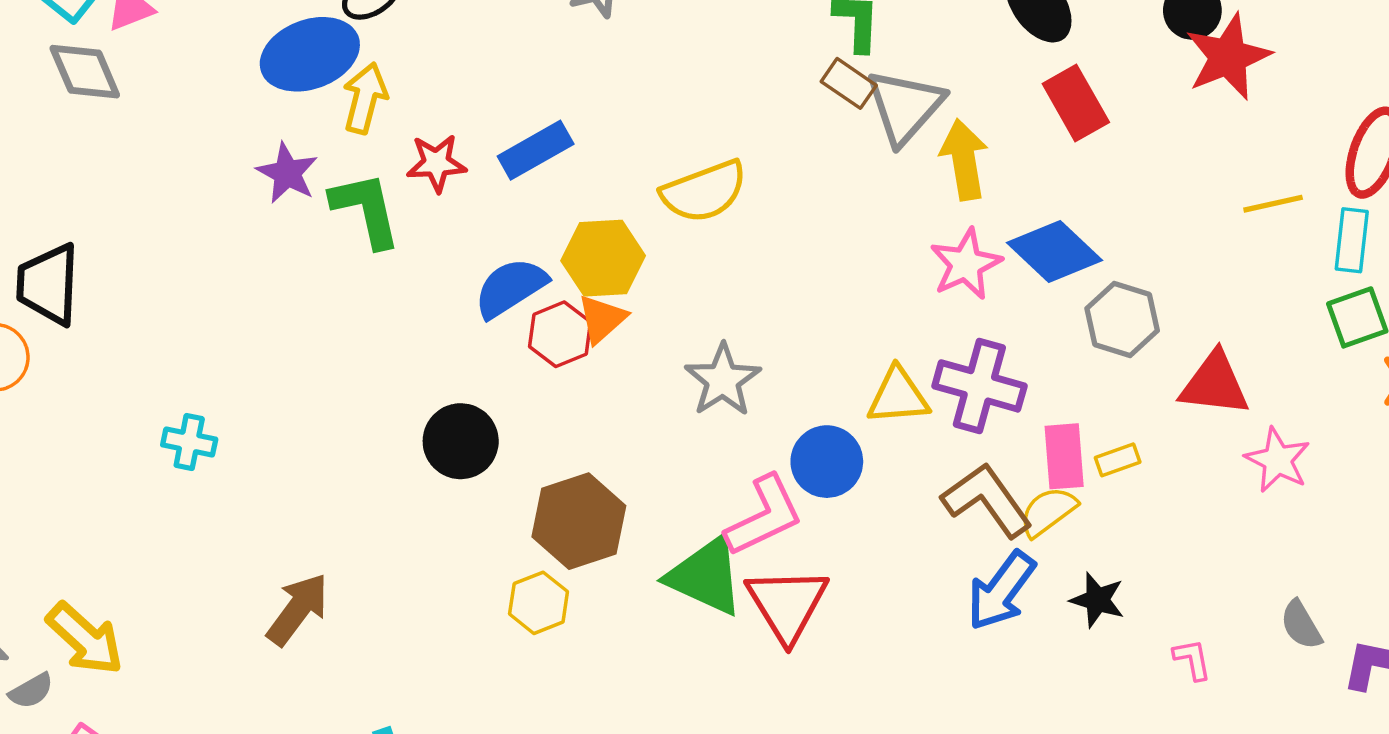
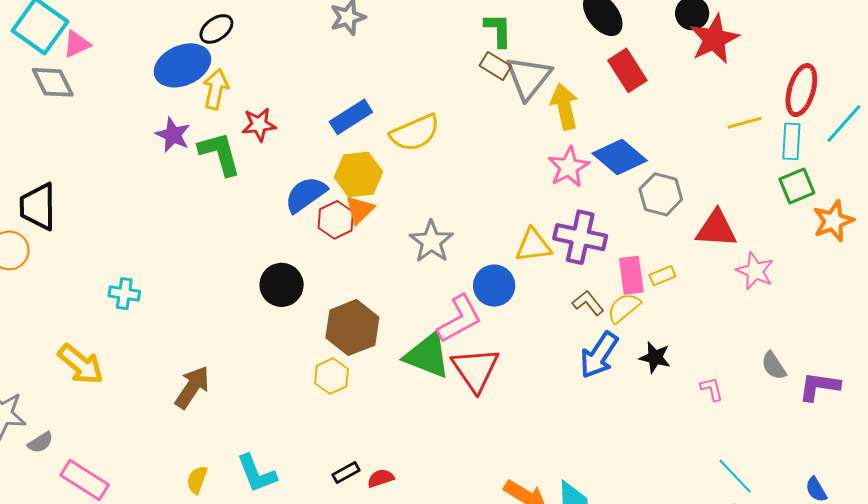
blue rectangle: (536, 150) -> (351, 117), moved
brown L-shape: (987, 500) -> (588, 303), size x0.6
yellow arrow: (85, 639) -> (81, 364), moved

